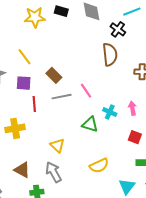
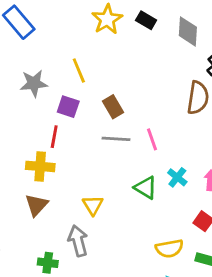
yellow star: (35, 17) -> (107, 19), turned 30
red line: (34, 104) -> (54, 137), moved
yellow semicircle: (99, 166) -> (169, 248), moved
brown triangle: (22, 170) -> (37, 205), moved, turned 30

